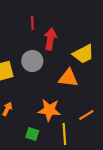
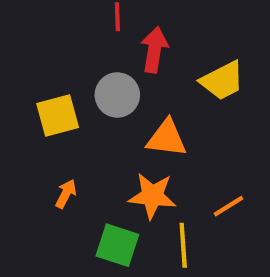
orange triangle: (68, 78) -> (167, 138), moved
green square: (32, 134) -> (117, 245), size x1.5

